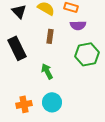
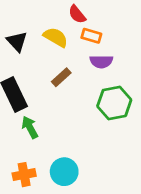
brown rectangle: (50, 36) -> (61, 77), turned 40
green arrow: (47, 71) -> (30, 127), moved

